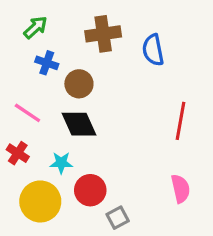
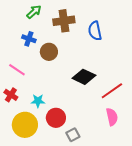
green arrow: (35, 27) -> (34, 12), moved
red line: (181, 121) -> (112, 91), moved, turned 45
black diamond: (79, 124) -> (84, 77), moved, turned -40

